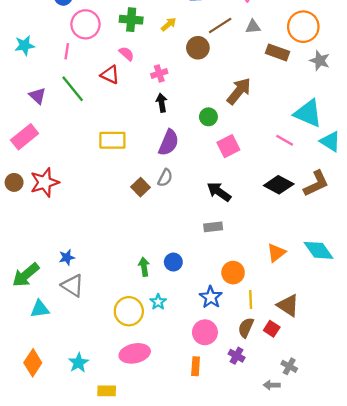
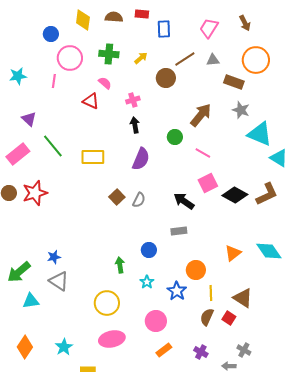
gray star: (320, 61) -> (241, 110), moved
green line: (73, 89) -> (53, 146), moved
pink line: (285, 140) -> (203, 153), moved
pink square: (228, 146) -> (208, 183), moved
gray semicircle: (165, 178) -> (139, 200), moved
blue circle: (173, 262) -> (149, 250), moved
cyan star: (158, 302) -> (147, 282), moved
pink circle: (205, 332) -> (156, 321), moved
purple cross: (237, 356) -> (201, 352), moved
orange rectangle: (196, 366) -> (164, 350), turned 49

